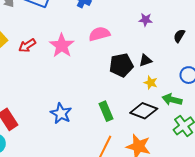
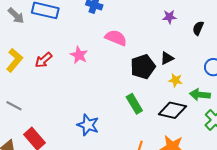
purple star: (146, 20) -> (169, 17), moved
pink semicircle: (99, 34) -> (116, 38), turned 45
pink star: (62, 46) -> (79, 55), size x0.7
green rectangle: (106, 111) -> (134, 104), moved

